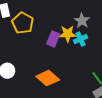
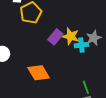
gray star: (82, 21) -> (94, 38), moved

